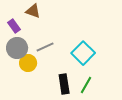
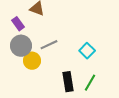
cyan square: (83, 53) -> (87, 51), size x0.7

